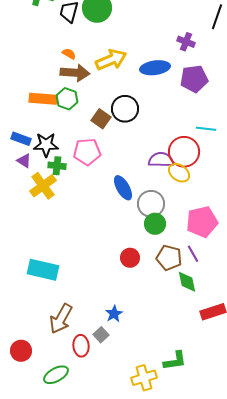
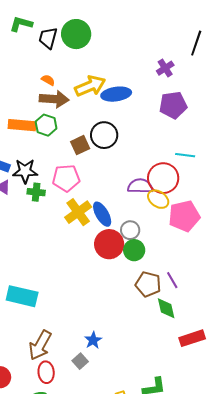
purple cross: (186, 42) -> (165, 68), turned 36
blue ellipse: (155, 68) -> (116, 94), moved
brown square: (101, 119) -> (80, 145), turned 30
yellow cross: (43, 186) -> (78, 212), moved
gray circle: (151, 204) -> (130, 230), size x0.7
pink pentagon: (202, 222) -> (184, 216), moved
red circle: (130, 258) -> (109, 244), moved, size x1.5
red ellipse: (81, 346) -> (46, 372), moved

